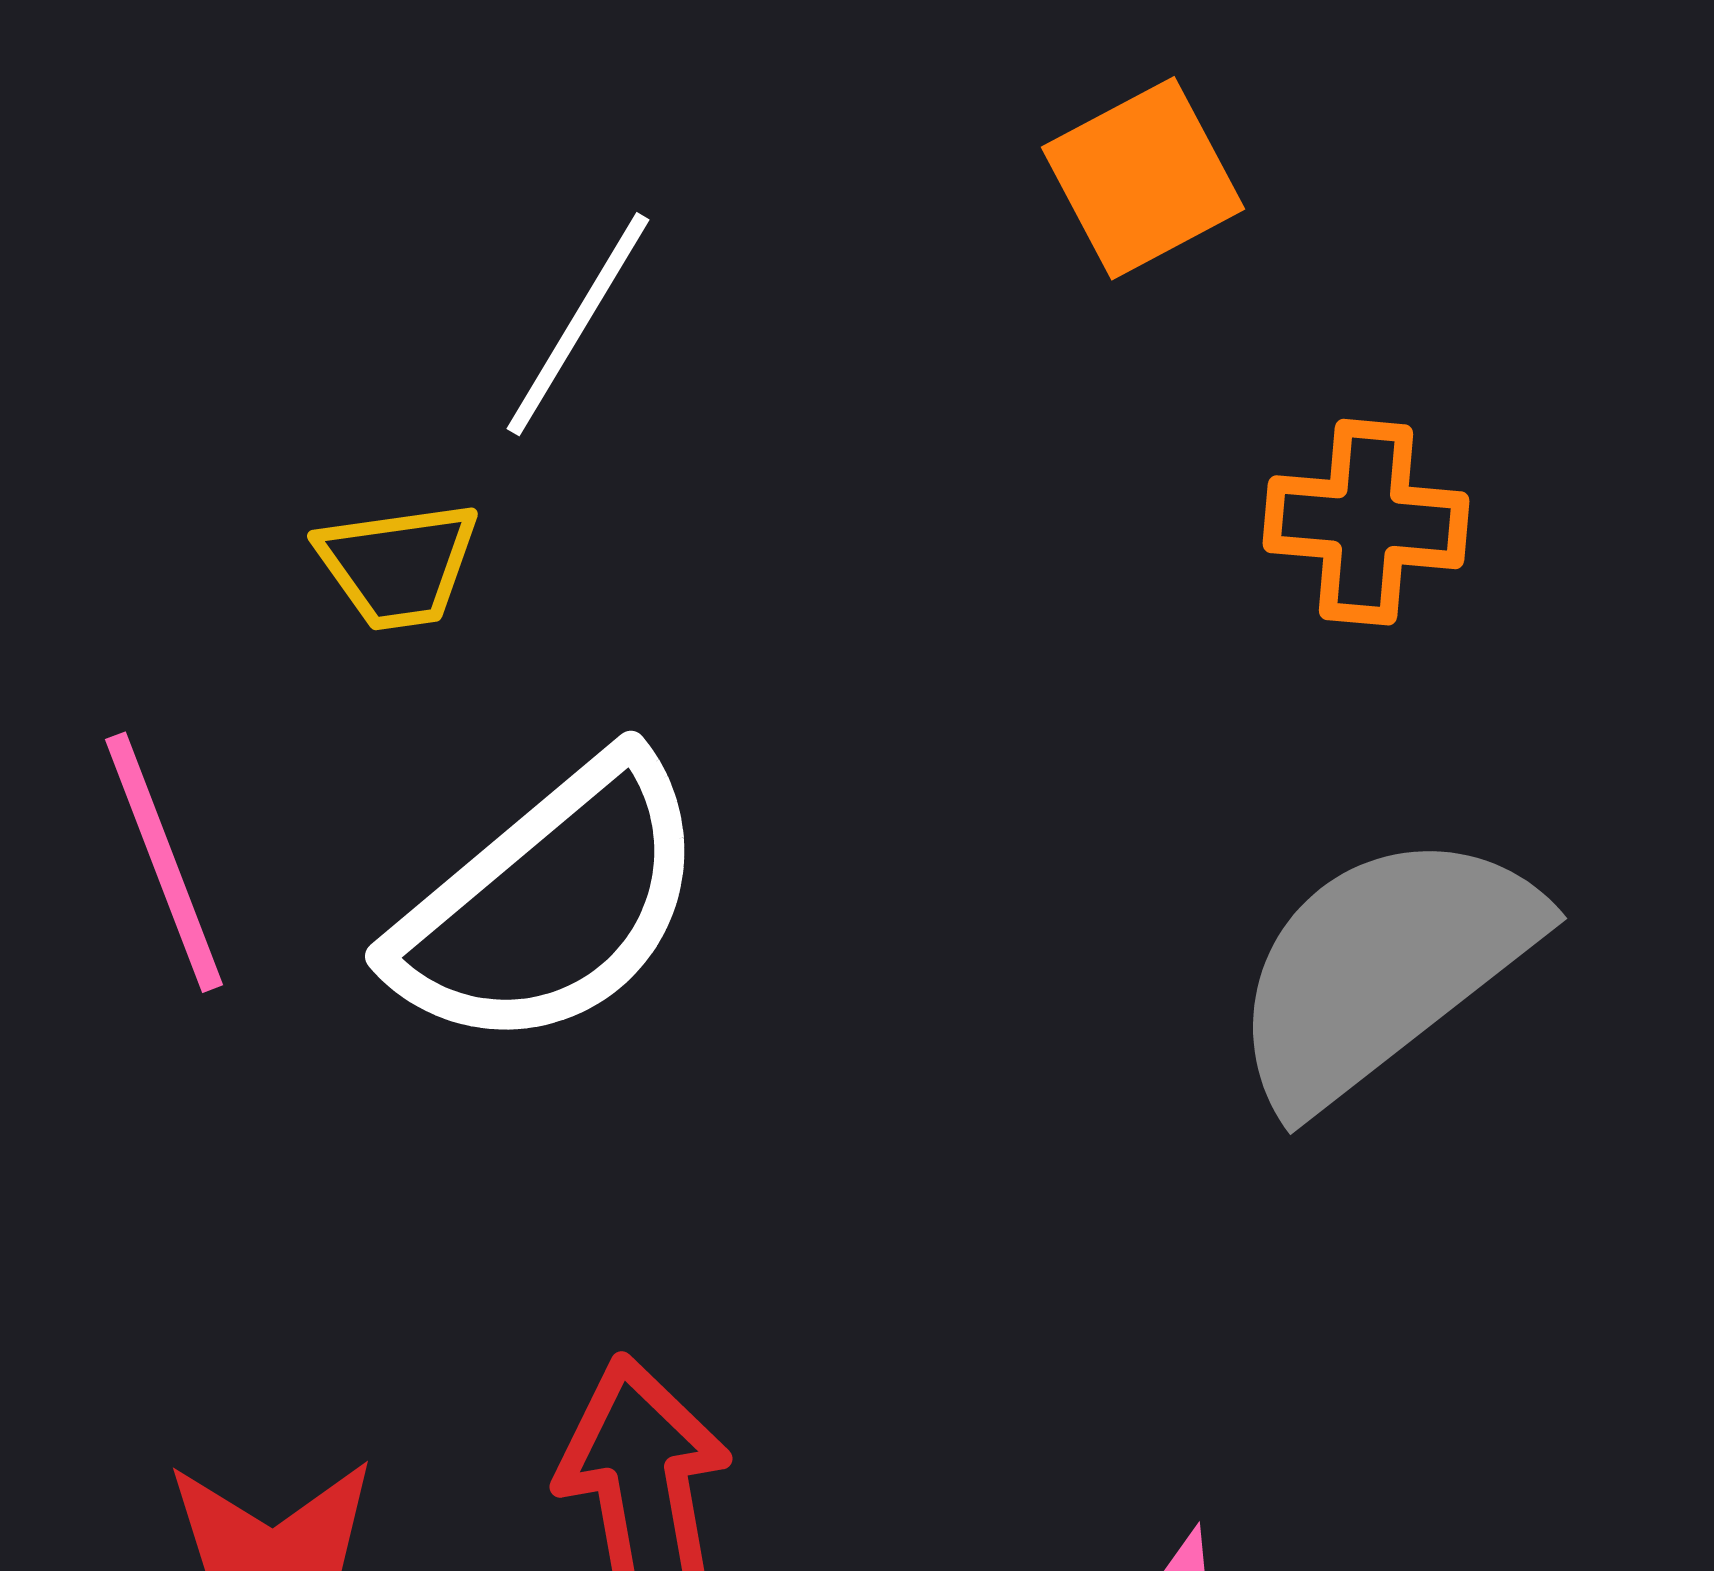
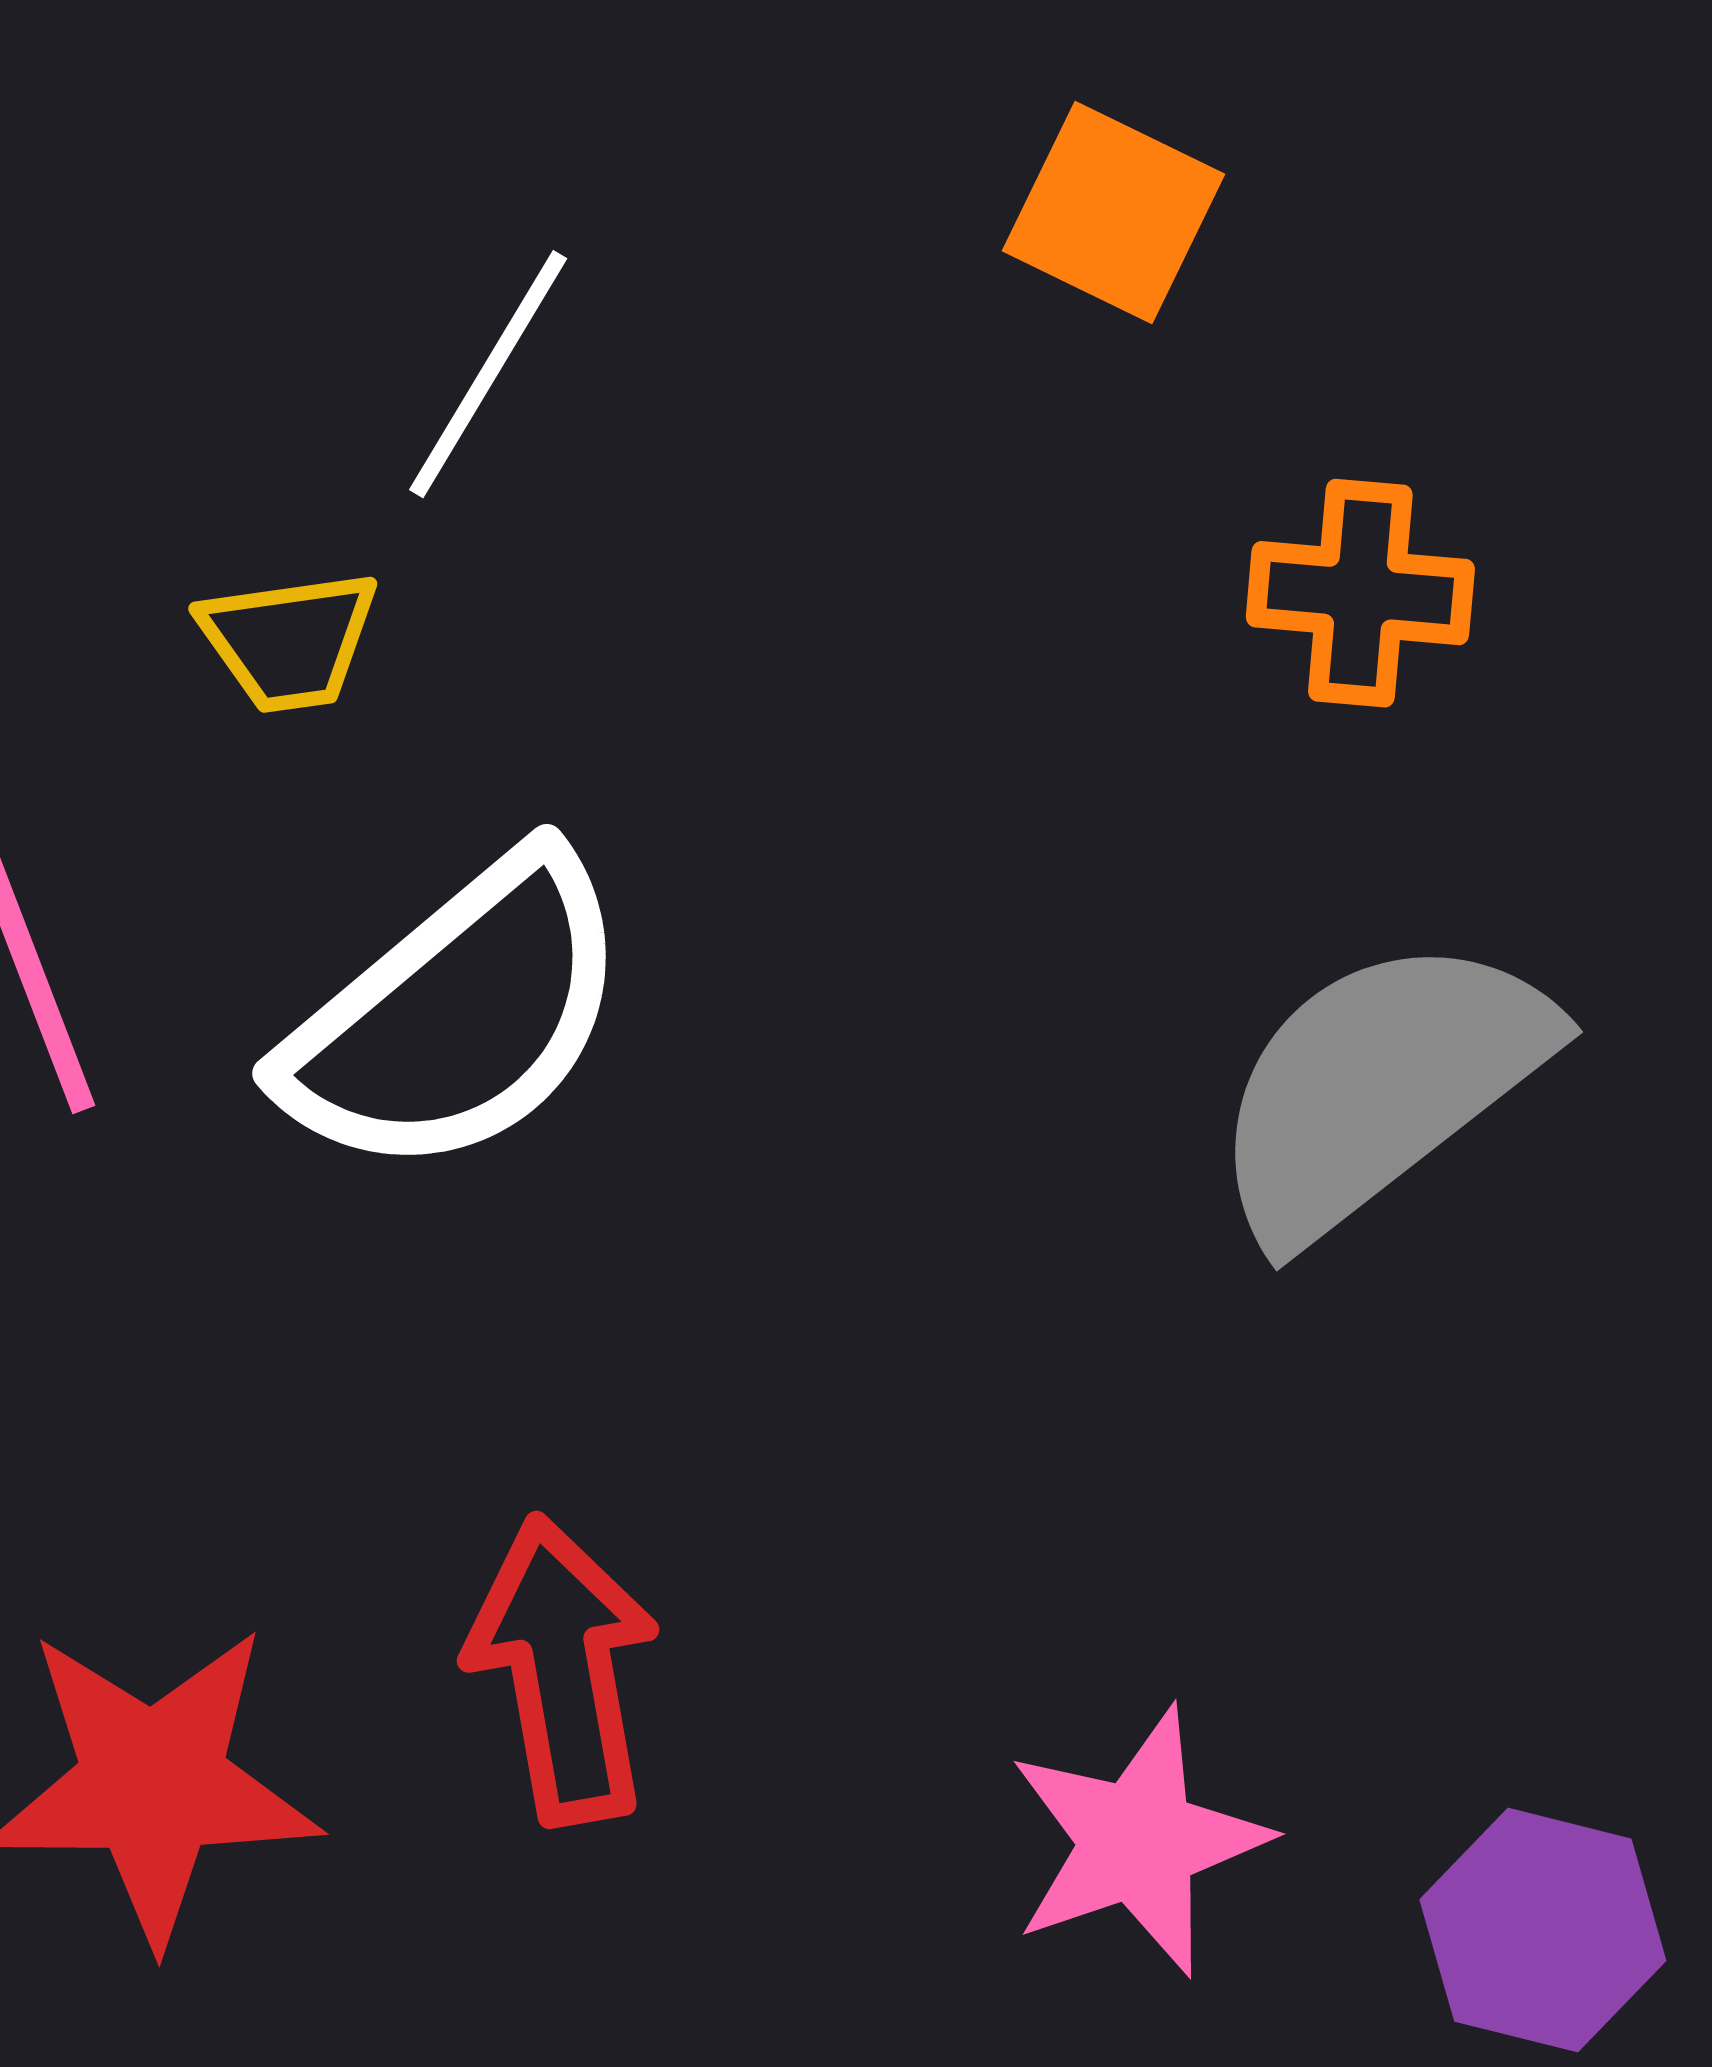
orange square: (1143, 178) -> (1113, 212), turned -36

